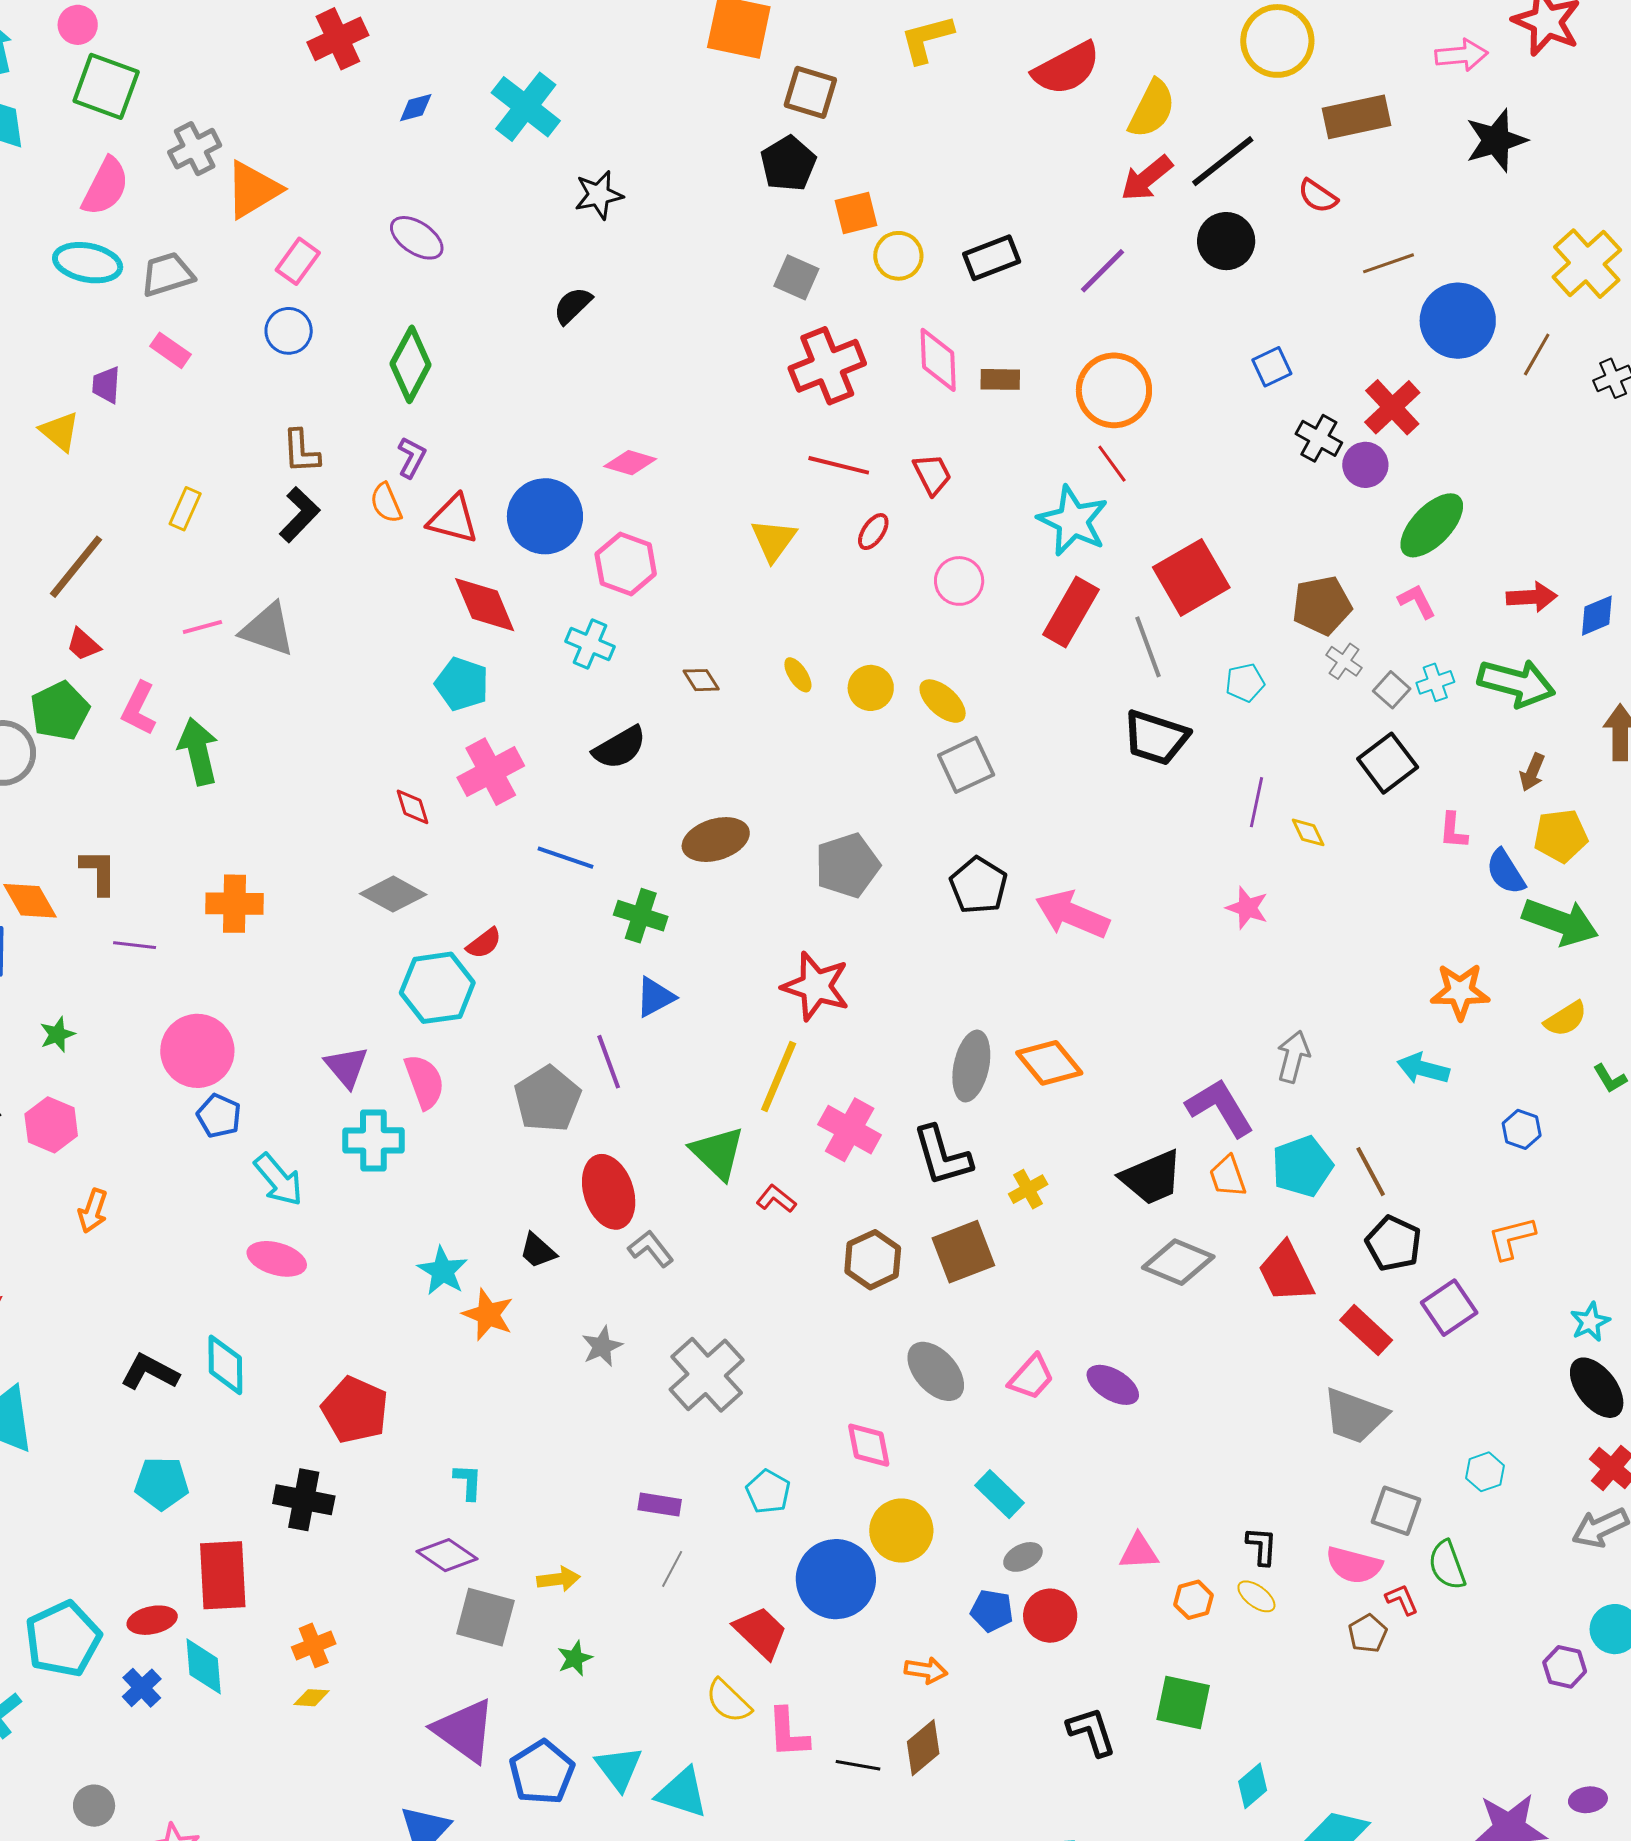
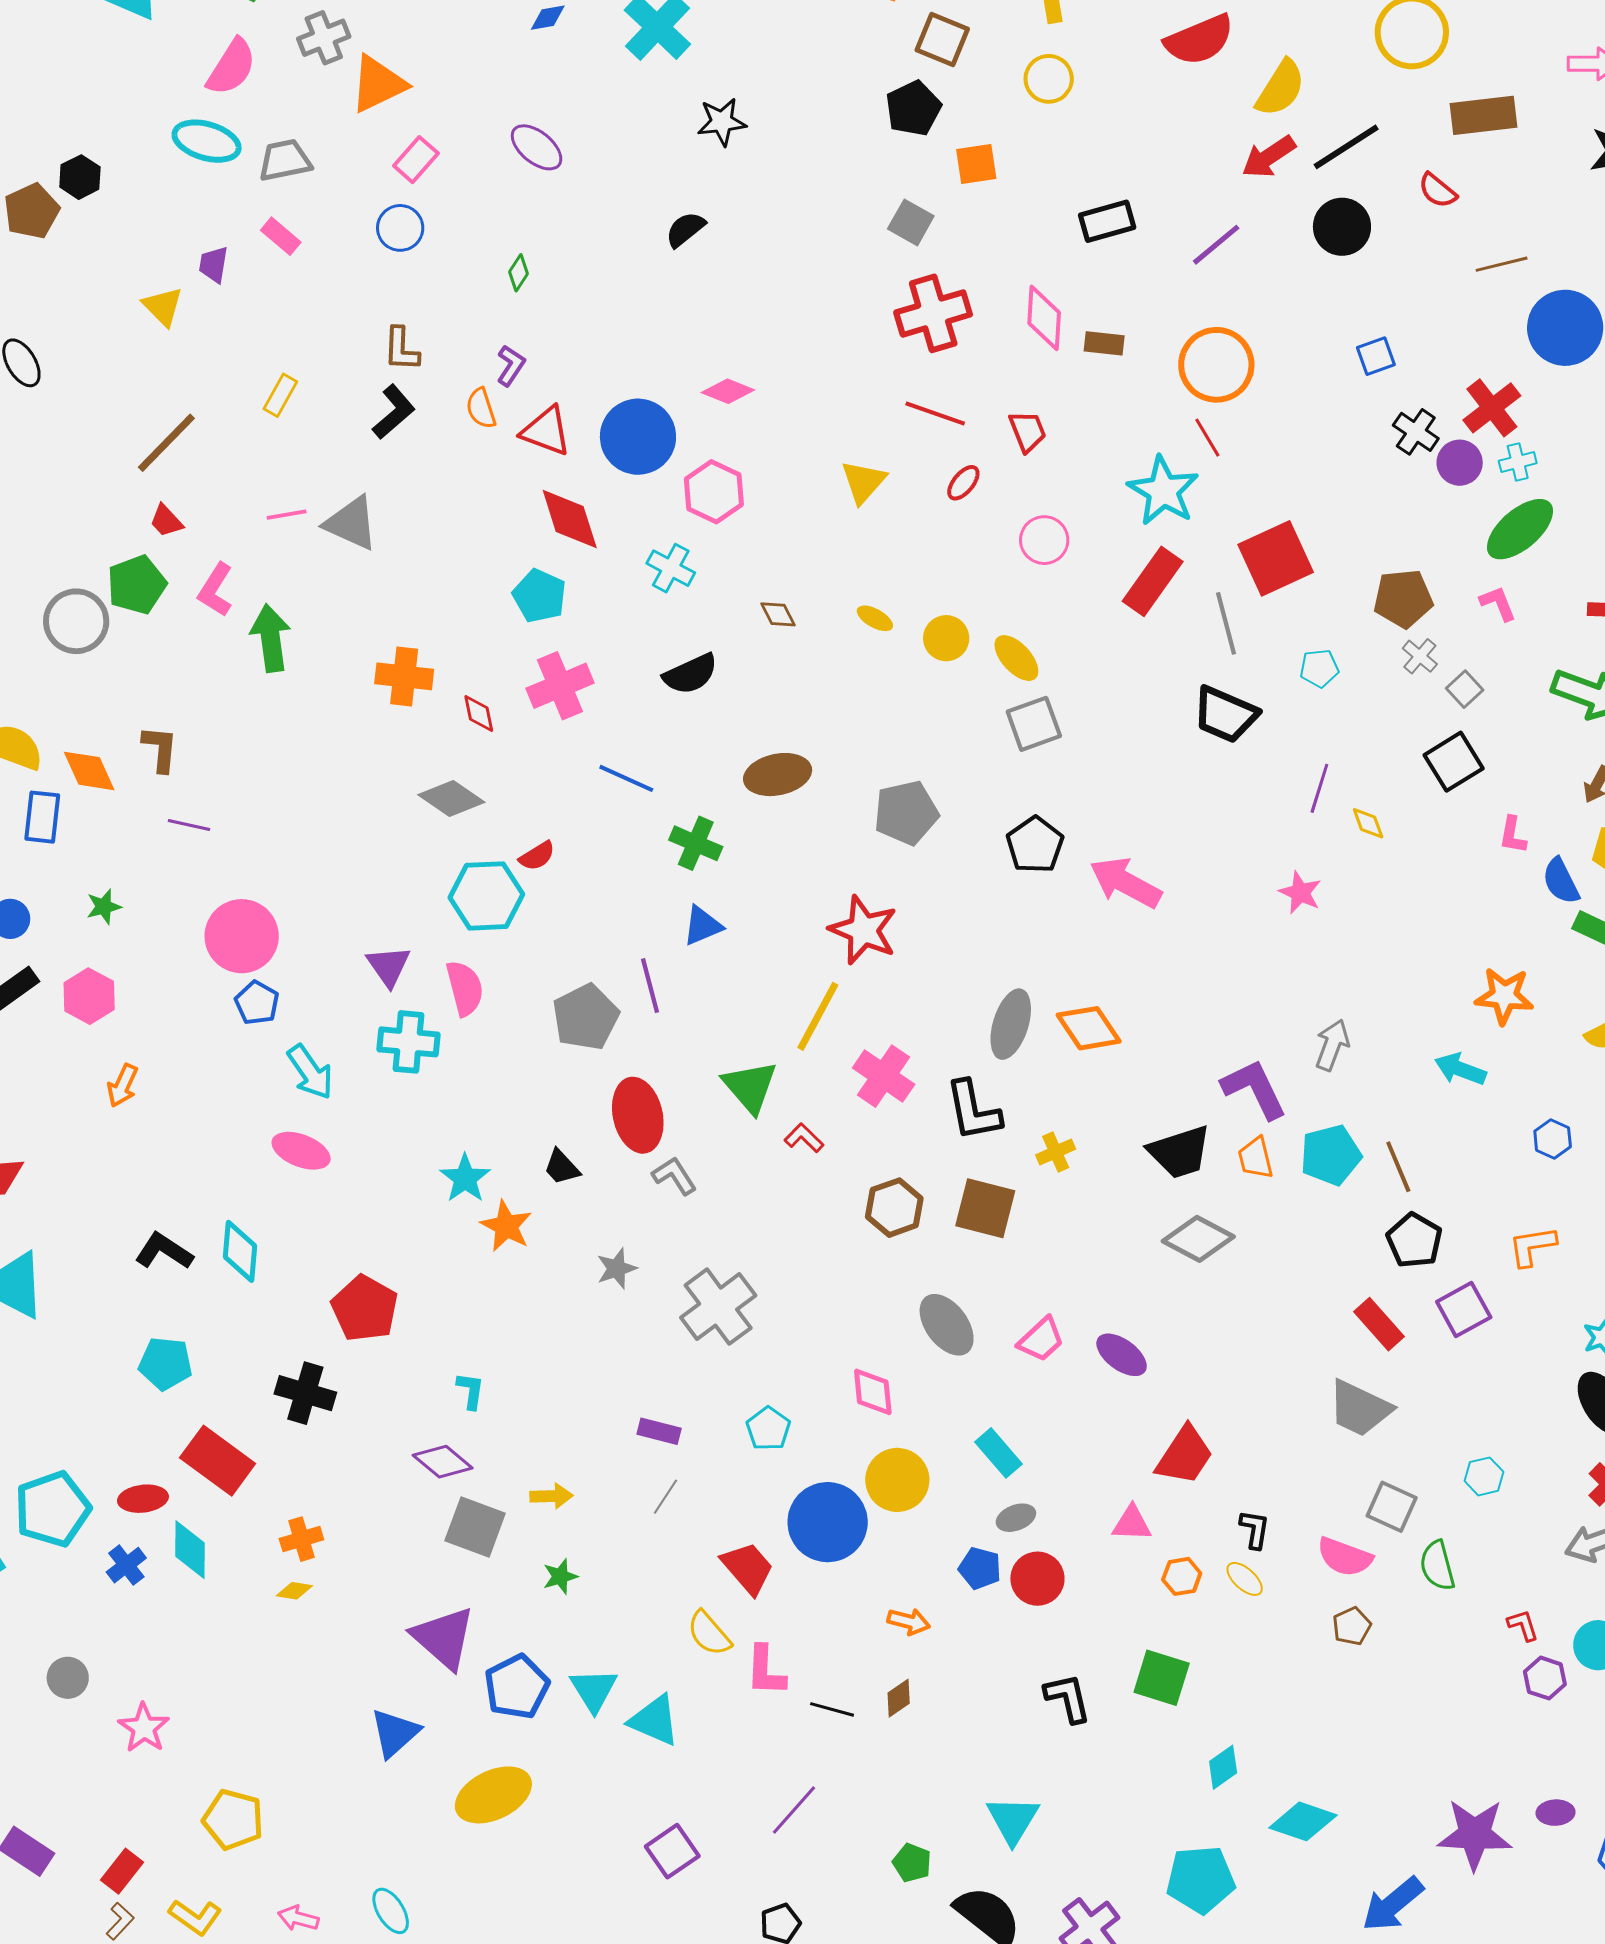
yellow circle: (898, 256) -> (1049, 79), moved
green diamond: (411, 364) -> (518, 273), size x0.5
yellow ellipse: (798, 675) -> (875, 618), turned -33
cyan cross: (1435, 682) -> (1518, 462), moved
orange cross: (234, 904) -> (404, 676), moved
brown square: (963, 1252) -> (985, 1208), turned 30
red trapezoid: (1286, 1272) -> (1185, 1455), moved, turned -126
red rectangle: (223, 1575) -> (218, 1461), turned -56
red L-shape: (1402, 1600) -> (1523, 1625), moved
brown diamond: (923, 1748) -> (899, 1698), size x0.7

